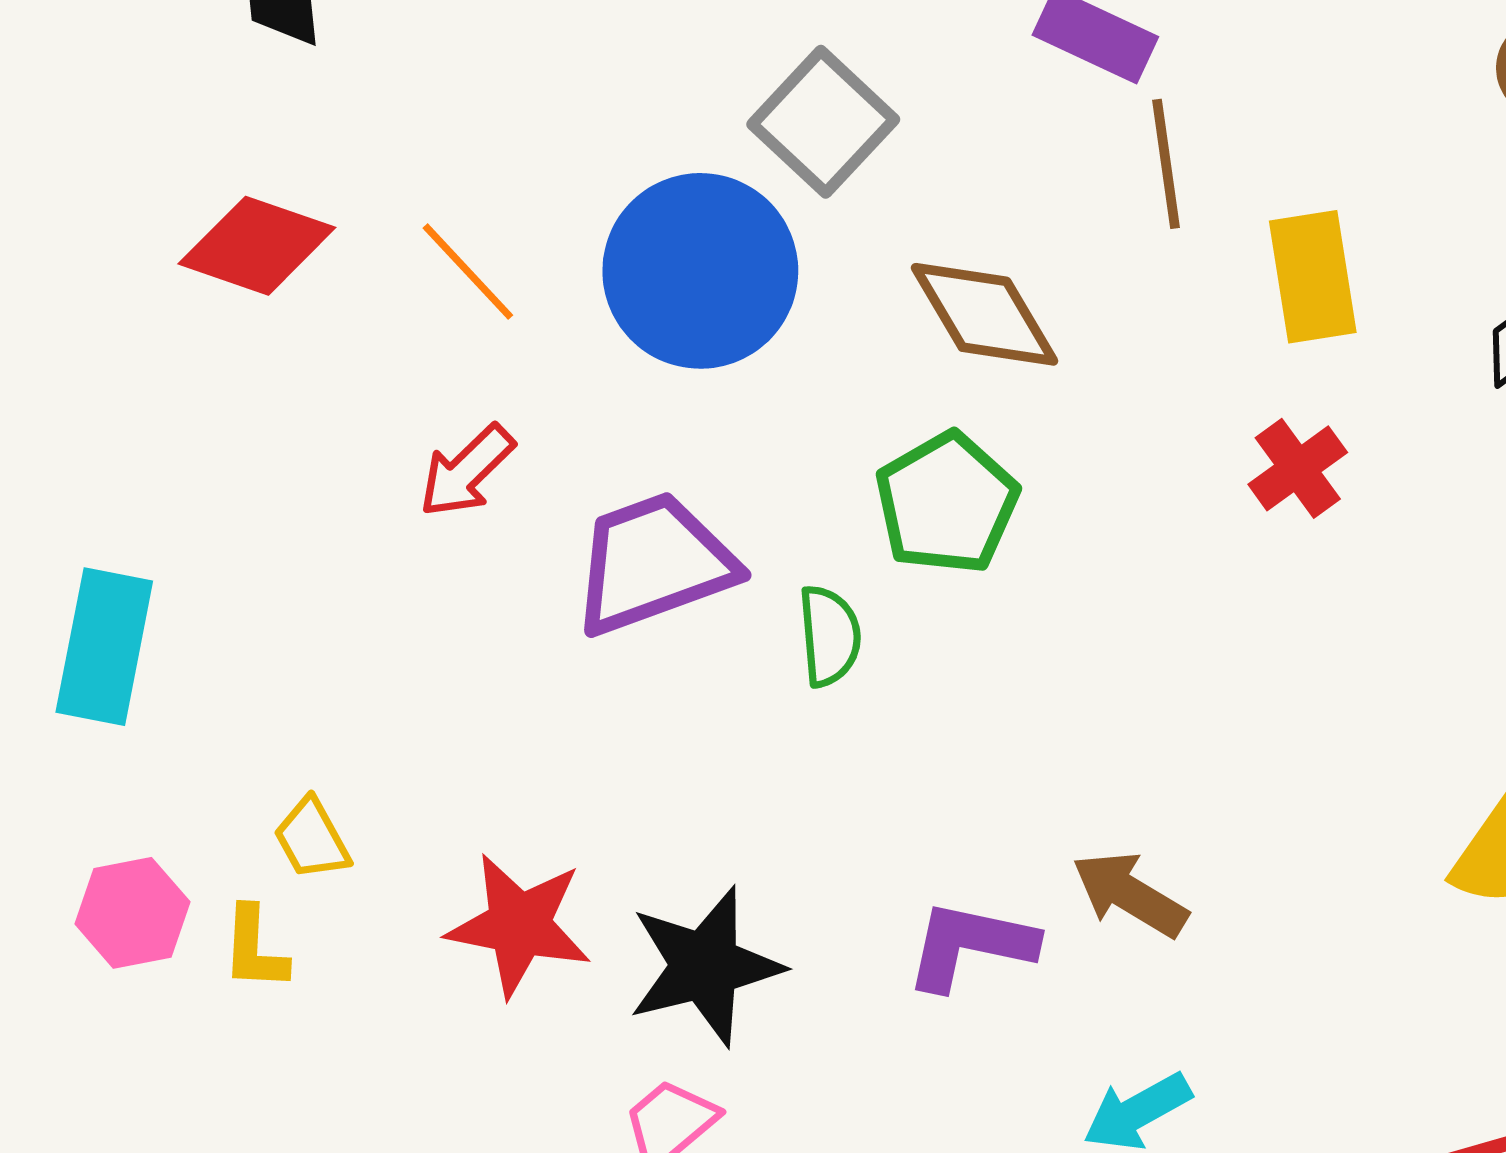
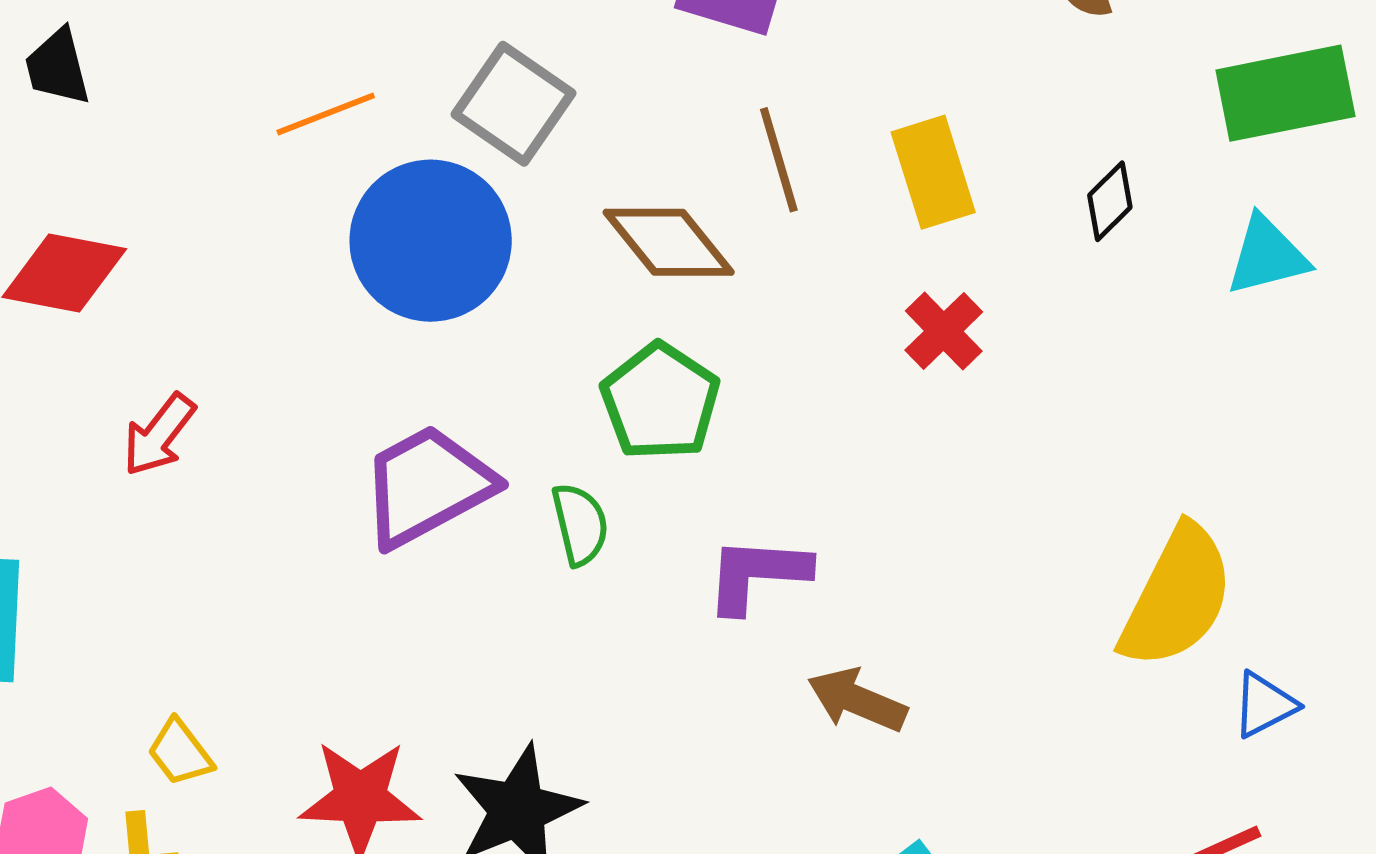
brown line: (1166, 164) -> (779, 160), moved
orange line: (468, 272) -> (326, 114), moved, turned -60
red arrow: (467, 471) -> (159, 435), moved
purple L-shape: (970, 945) -> (757, 574), moved

